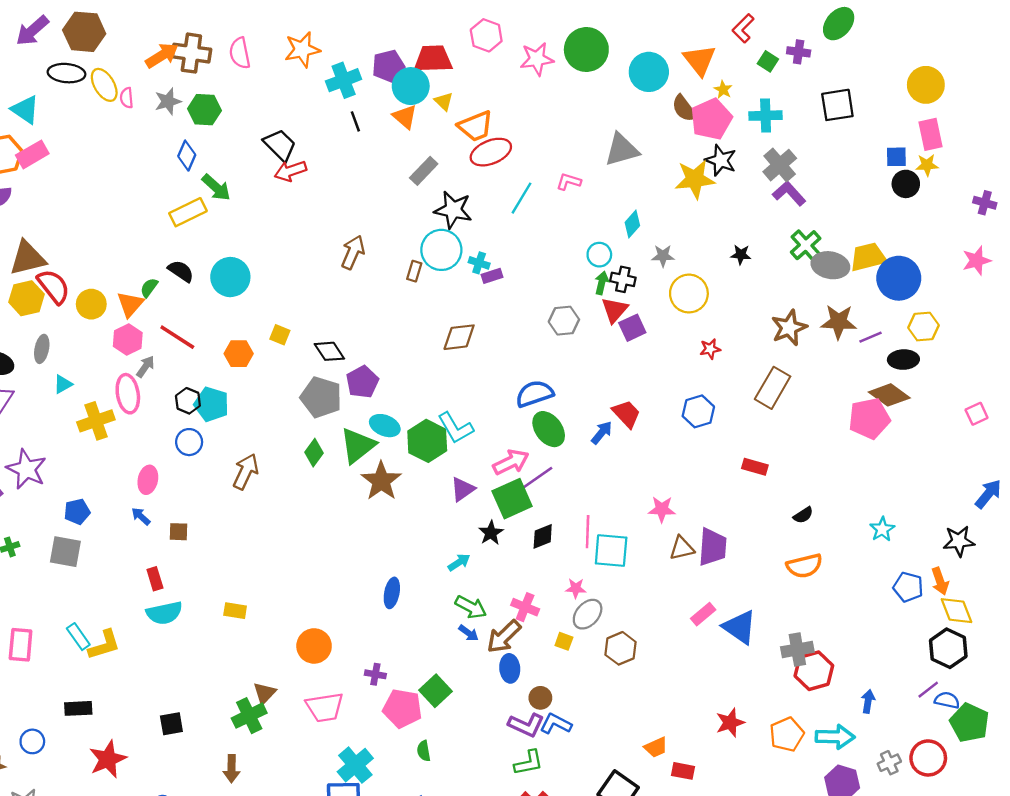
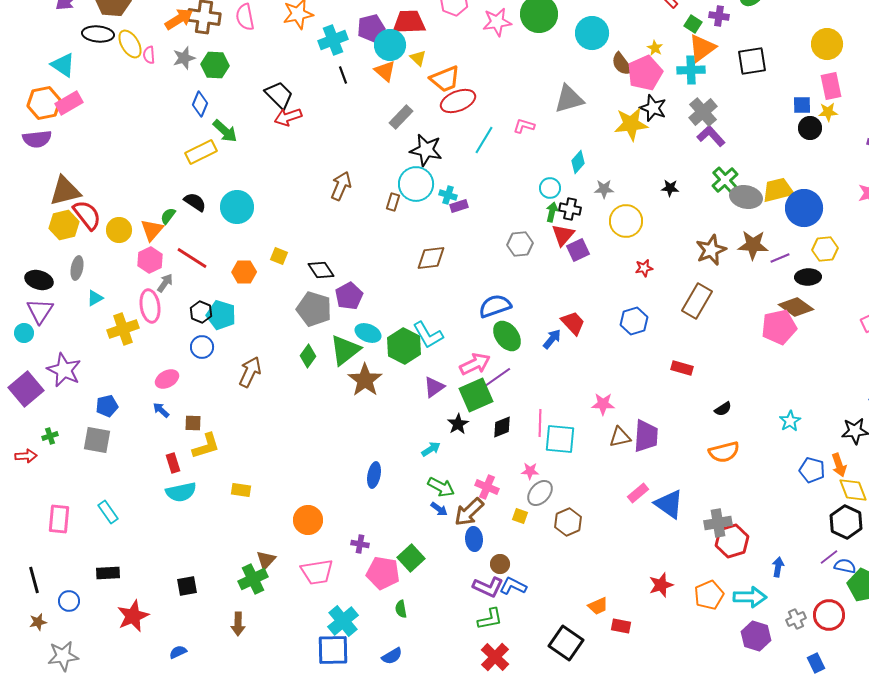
orange triangle: (700, 60) -> (702, 48), moved, turned 32
pink ellipse: (148, 480) -> (167, 379), turned 50
yellow L-shape: (104, 645) -> (206, 446), moved

